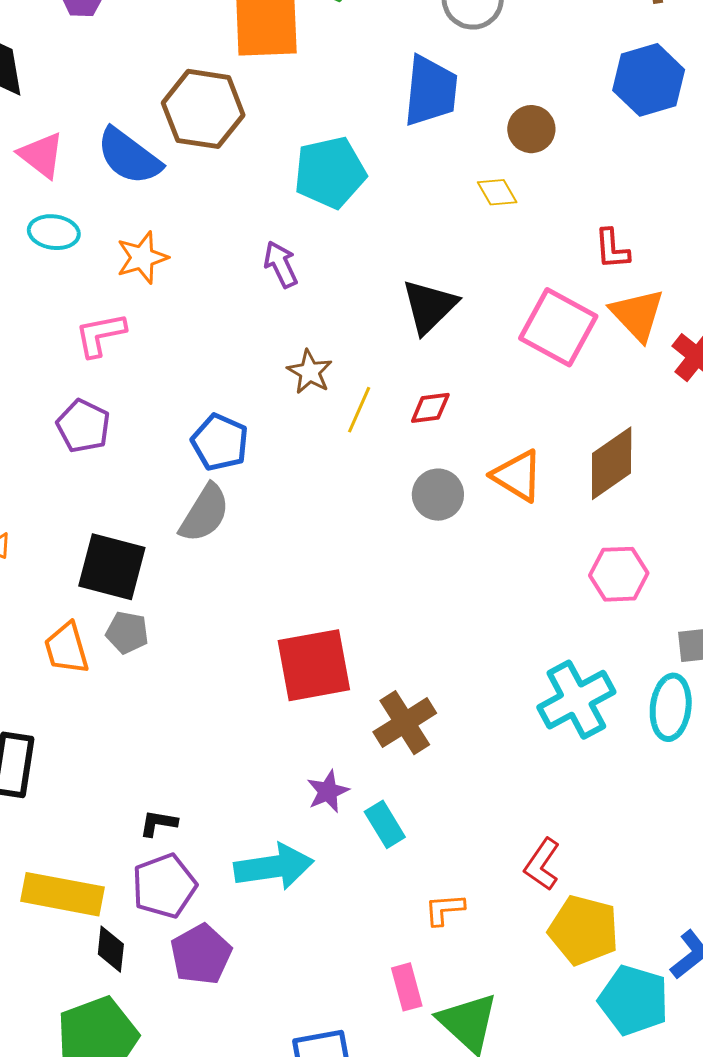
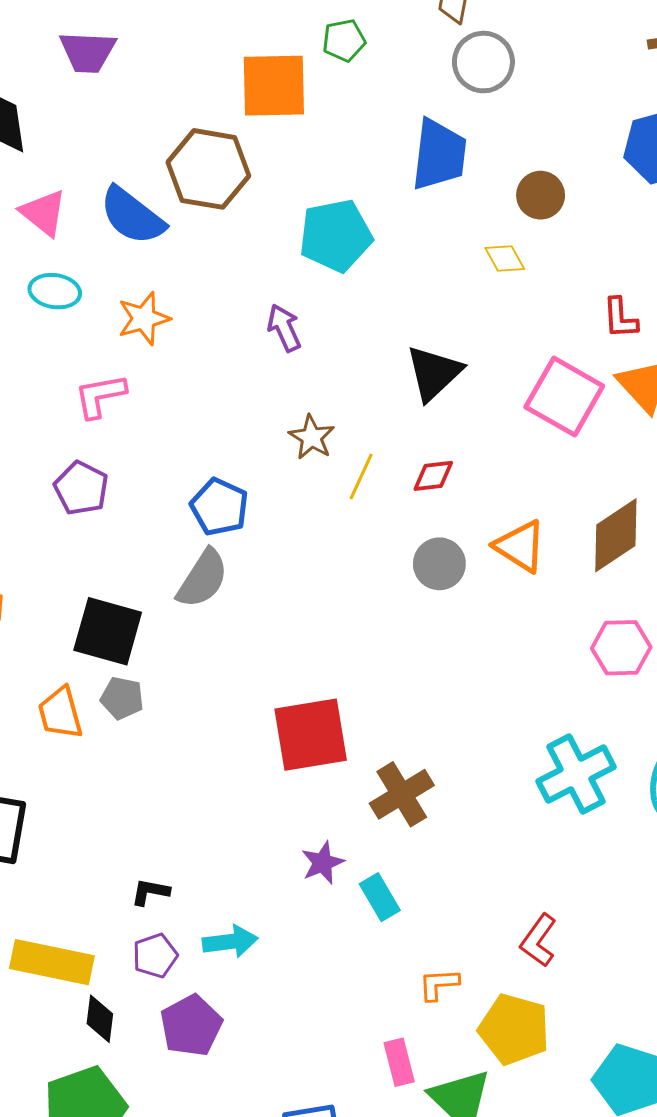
cyan arrow: (274, 867) -> (230, 942), moved, size x0.7
purple pentagon: (164, 886) -> (155, 956), size x0.7
yellow pentagon: (584, 930) -> (514, 1029), moved

